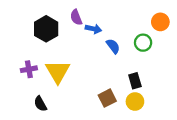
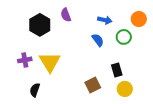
blue arrow: (93, 29) -> (105, 20), moved
yellow circle: (135, 102) -> (125, 89), moved
black semicircle: (40, 104) -> (35, 90), turned 48

